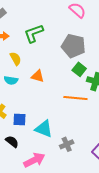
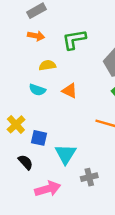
yellow semicircle: (16, 59) -> (47, 65), turned -80
cyan triangle: (44, 129) -> (66, 154), turned 30

